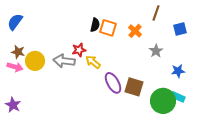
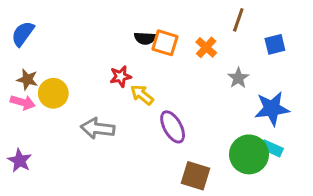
black semicircle: (95, 25) -> (145, 38), turned 80
gray arrow: (64, 61) -> (98, 128), moved
blue star: (178, 71) -> (272, 109), size x1.6
brown square: (134, 87) -> (195, 176), moved

